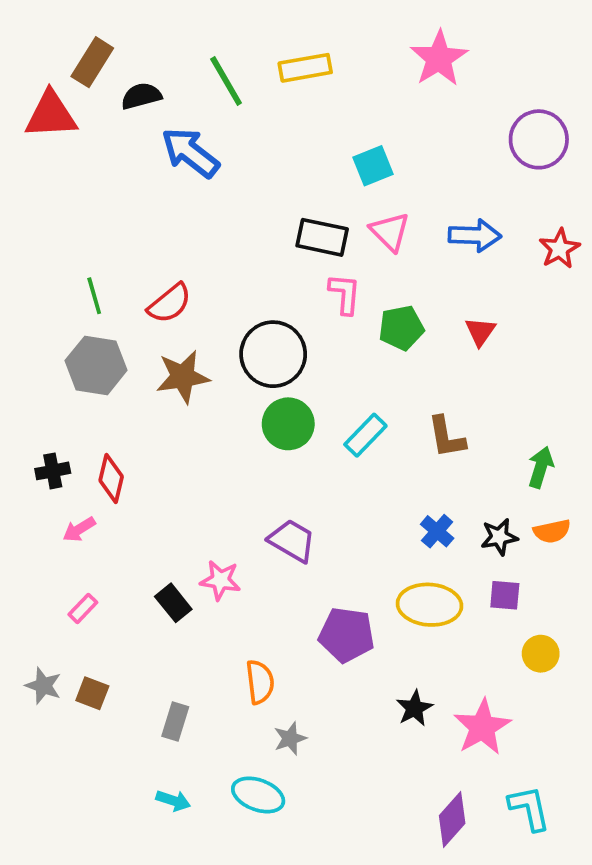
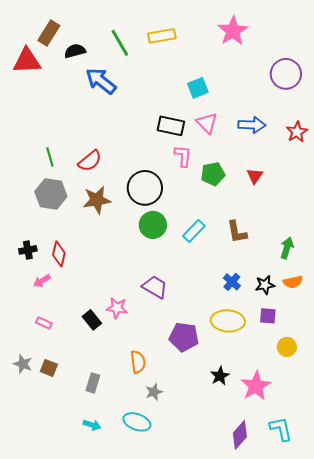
pink rectangle: (83, 608) -> (44, 323), turned 70

